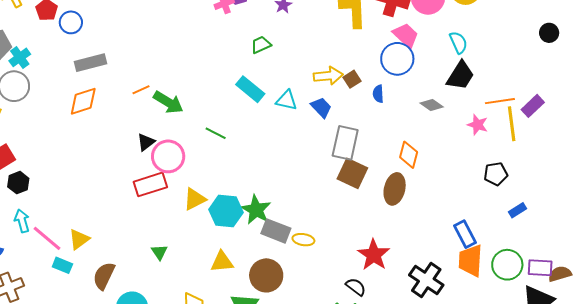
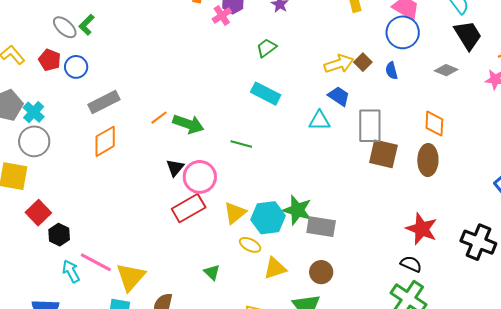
black trapezoid: (460, 76) -> (468, 35), turned -52
cyan triangle: (287, 100) -> (319, 121), moved
pink line: (47, 238) -> (96, 262), moved
yellow triangle: (79, 239) -> (131, 277), size x1.4
yellow ellipse: (303, 240) -> (250, 245), moved, turned 30
brown circle: (266, 275) -> (321, 272), size x0.7

